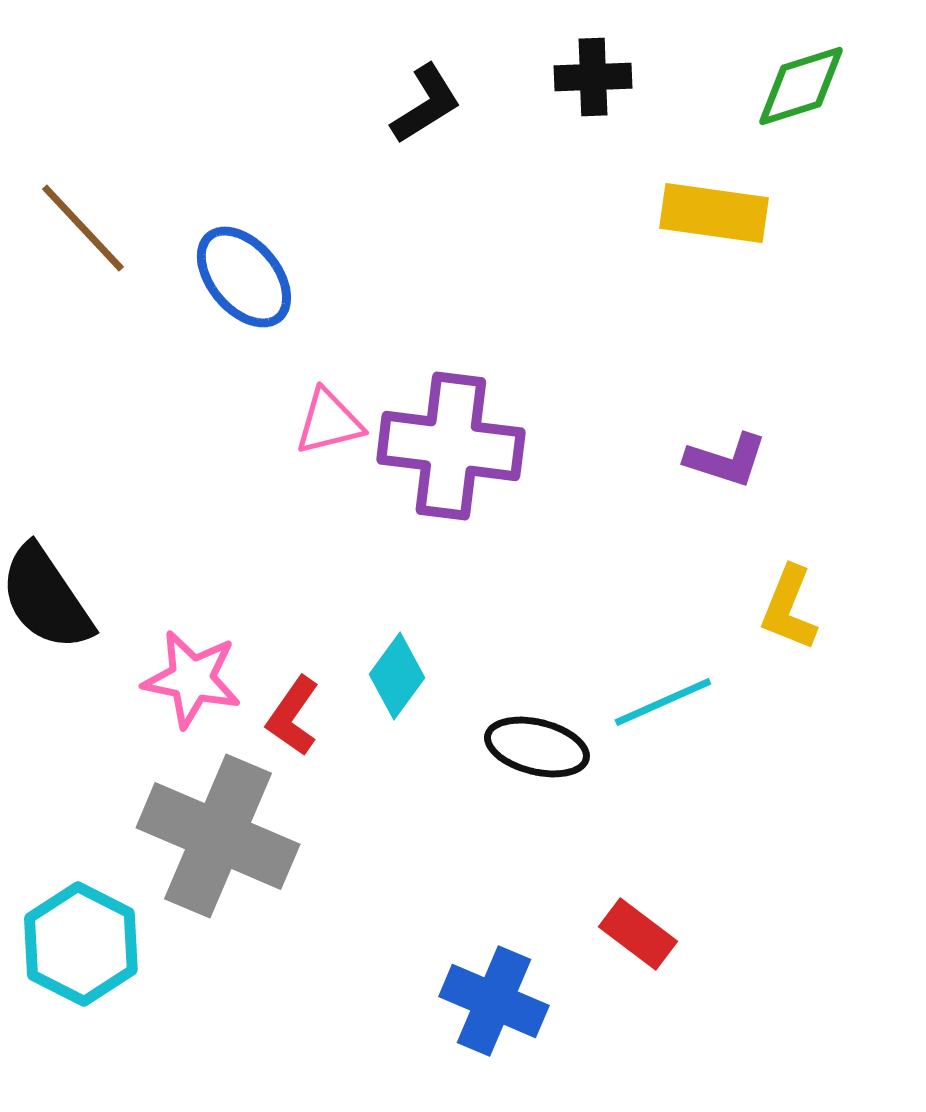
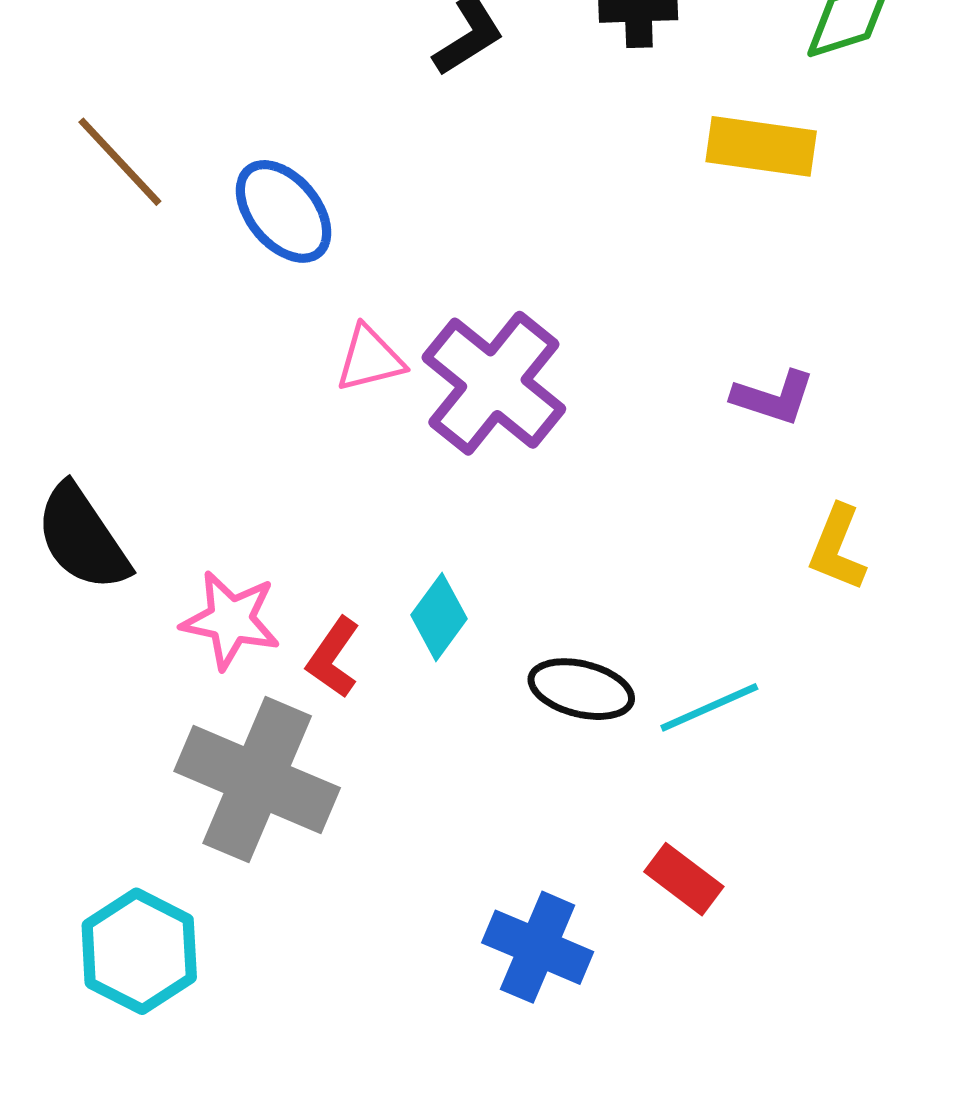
purple cross: (451, 446) -> (494, 383), turned 32
cyan line: (663, 702) -> (709, 707), moved
cyan hexagon: (81, 944) -> (139, 951), moved

